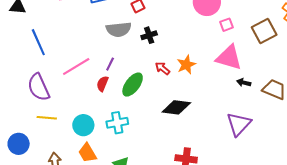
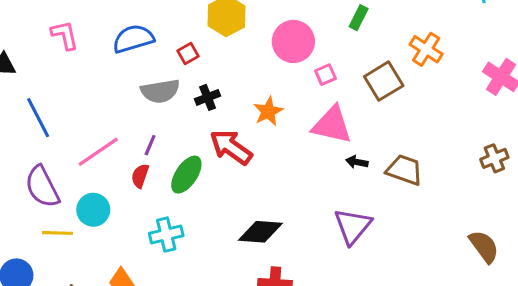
orange star: (186, 65) -> (268, 111), moved
red arrow: (163, 68) -> (231, 147), size x1.8
black diamond: (176, 107) -> (260, 232), moved
cyan circle: (83, 125) -> (93, 210), moved

